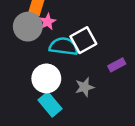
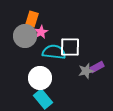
white square: (83, 40) -> (70, 47), turned 30
gray star: (85, 87) -> (86, 71), moved

